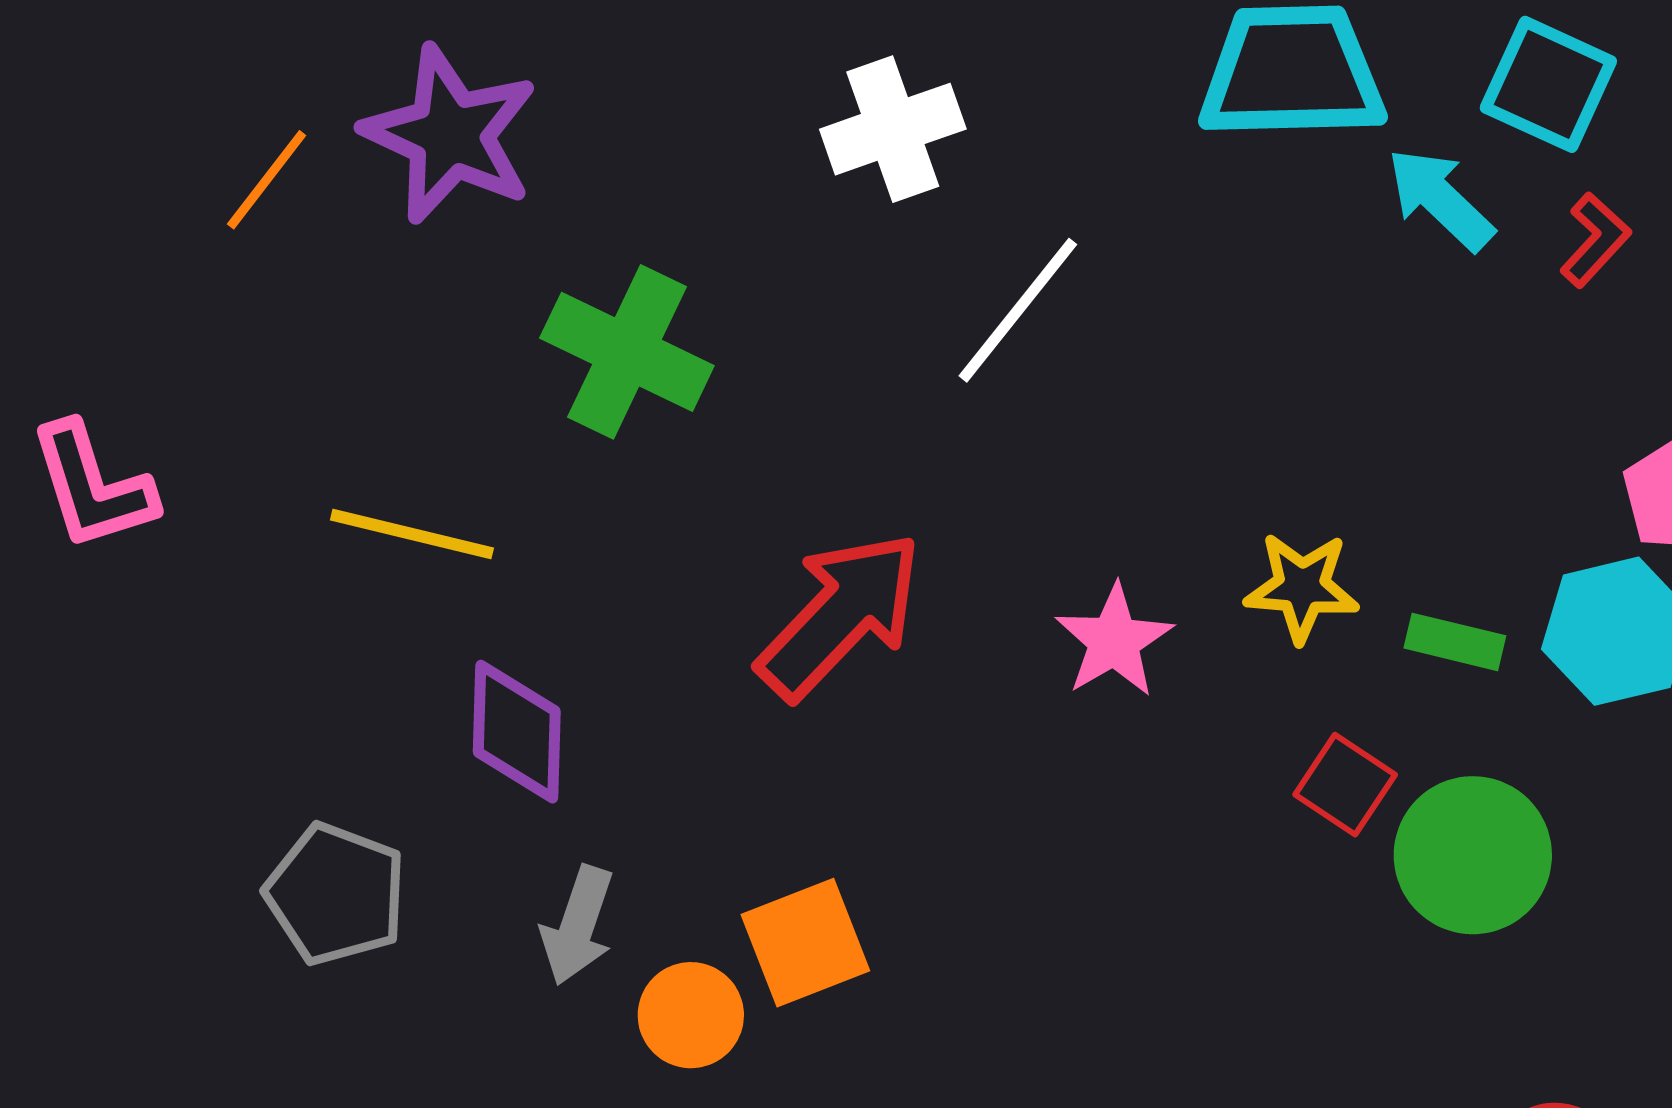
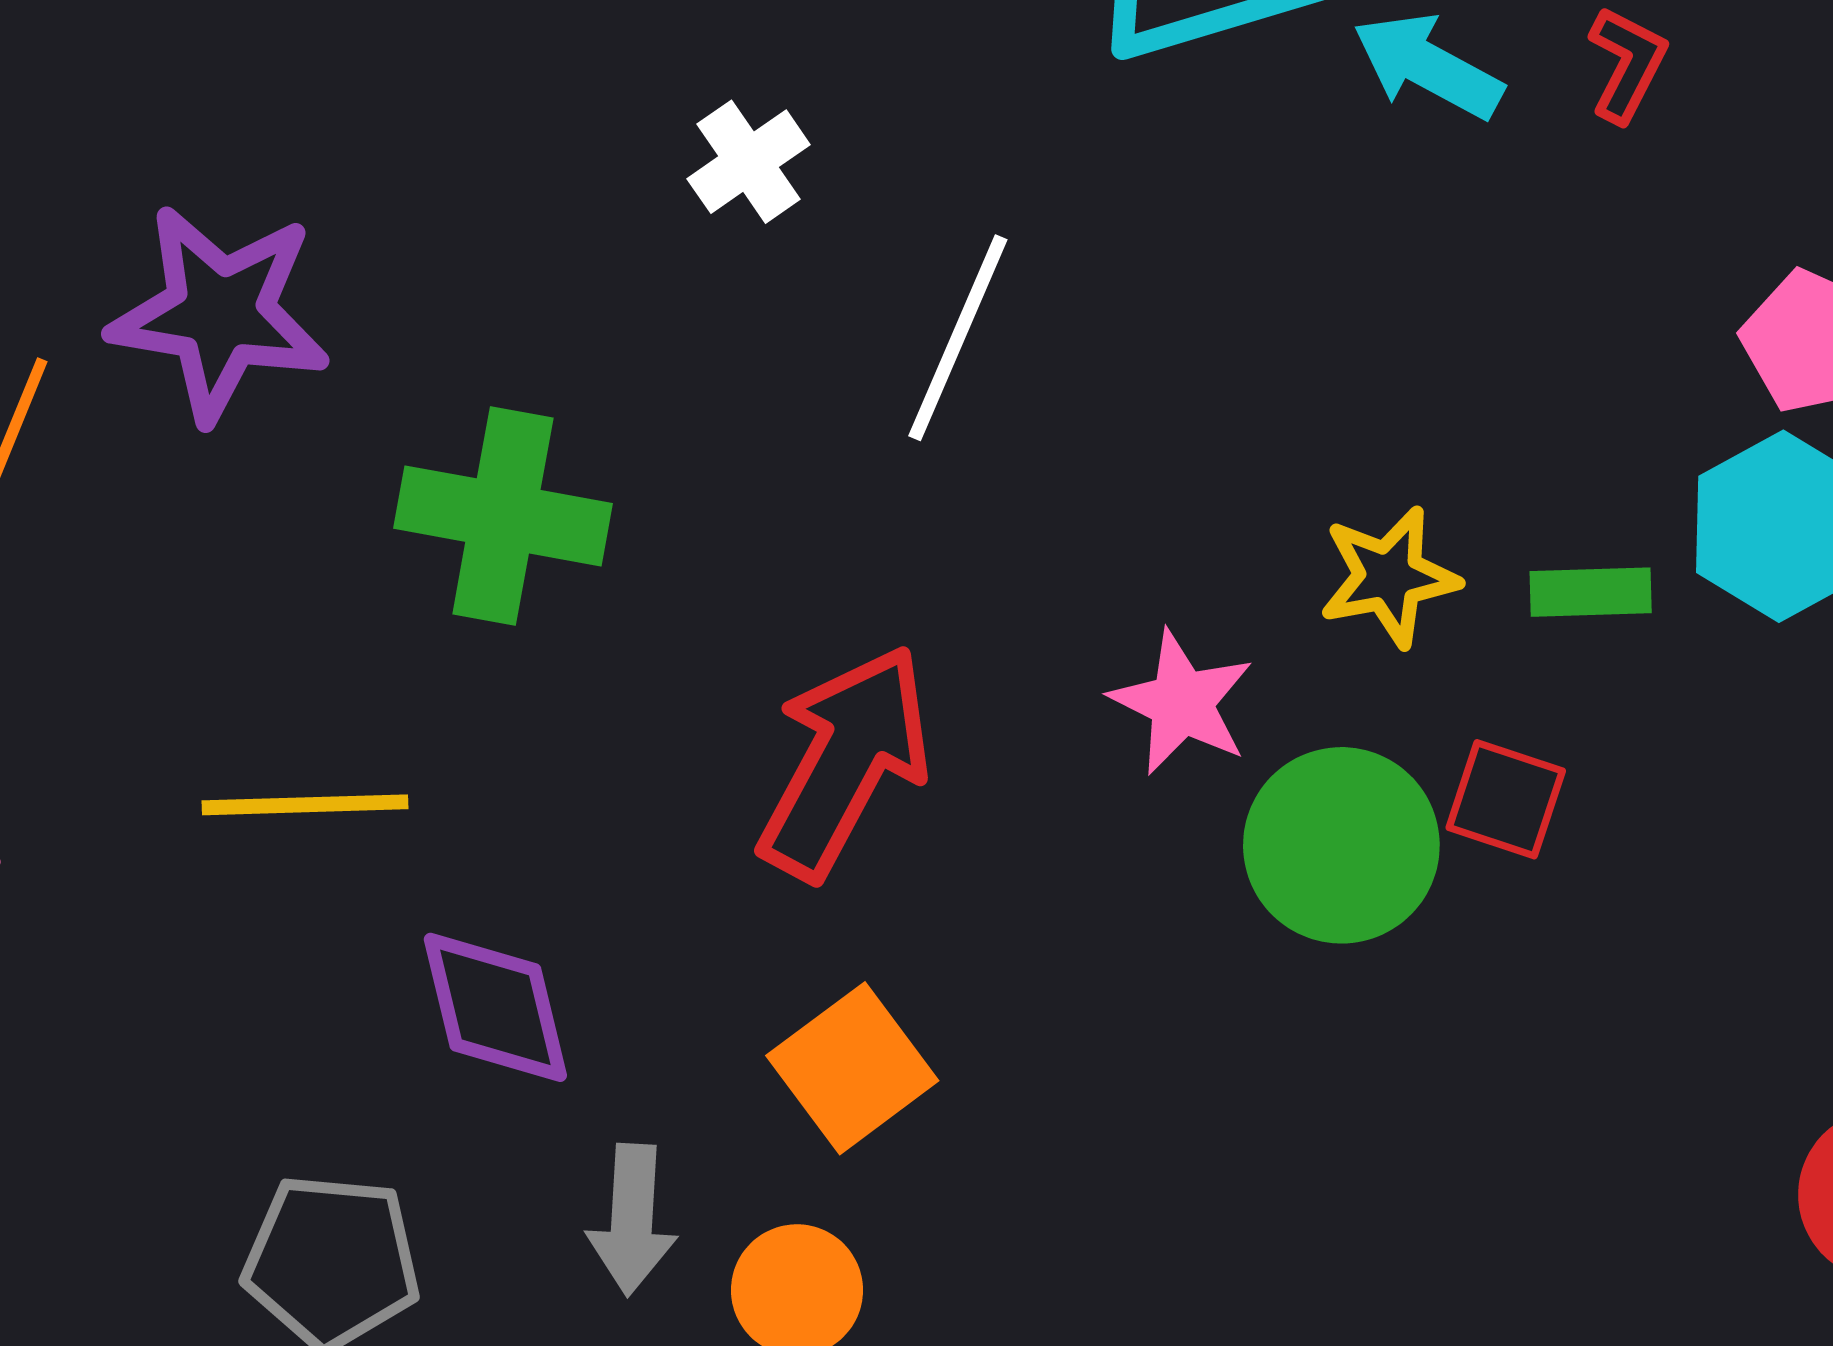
white cross: (893, 129) -> (749, 162), size x0.7
green circle: (1473, 855) -> (1341, 845), moved
orange square: (805, 943) -> (852, 1068), moved

